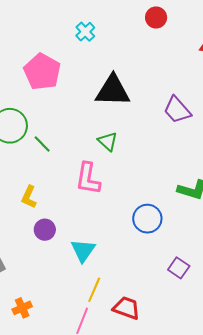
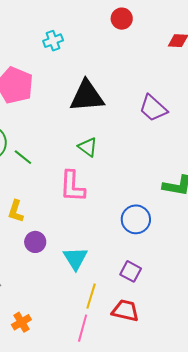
cyan cross: (85, 32) -> (53, 41), turned 30
purple square: (179, 268) -> (131, 271), moved

